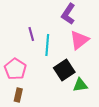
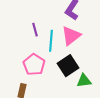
pink triangle: (79, 40) -> (71, 36), moved
pink pentagon: (15, 69) -> (34, 65), moved

